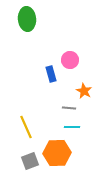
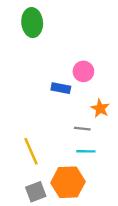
blue rectangle: (51, 74) -> (61, 88), turned -63

